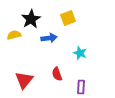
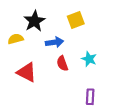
red semicircle: (57, 74) -> (62, 63), moved
red triangle: (24, 80) -> (27, 72), moved, turned -42

